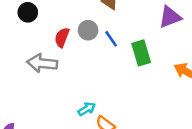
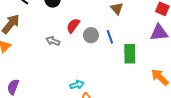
gray circle: (88, 30) -> (91, 35), moved
gray arrow: (42, 63) -> (53, 41), size x0.6

